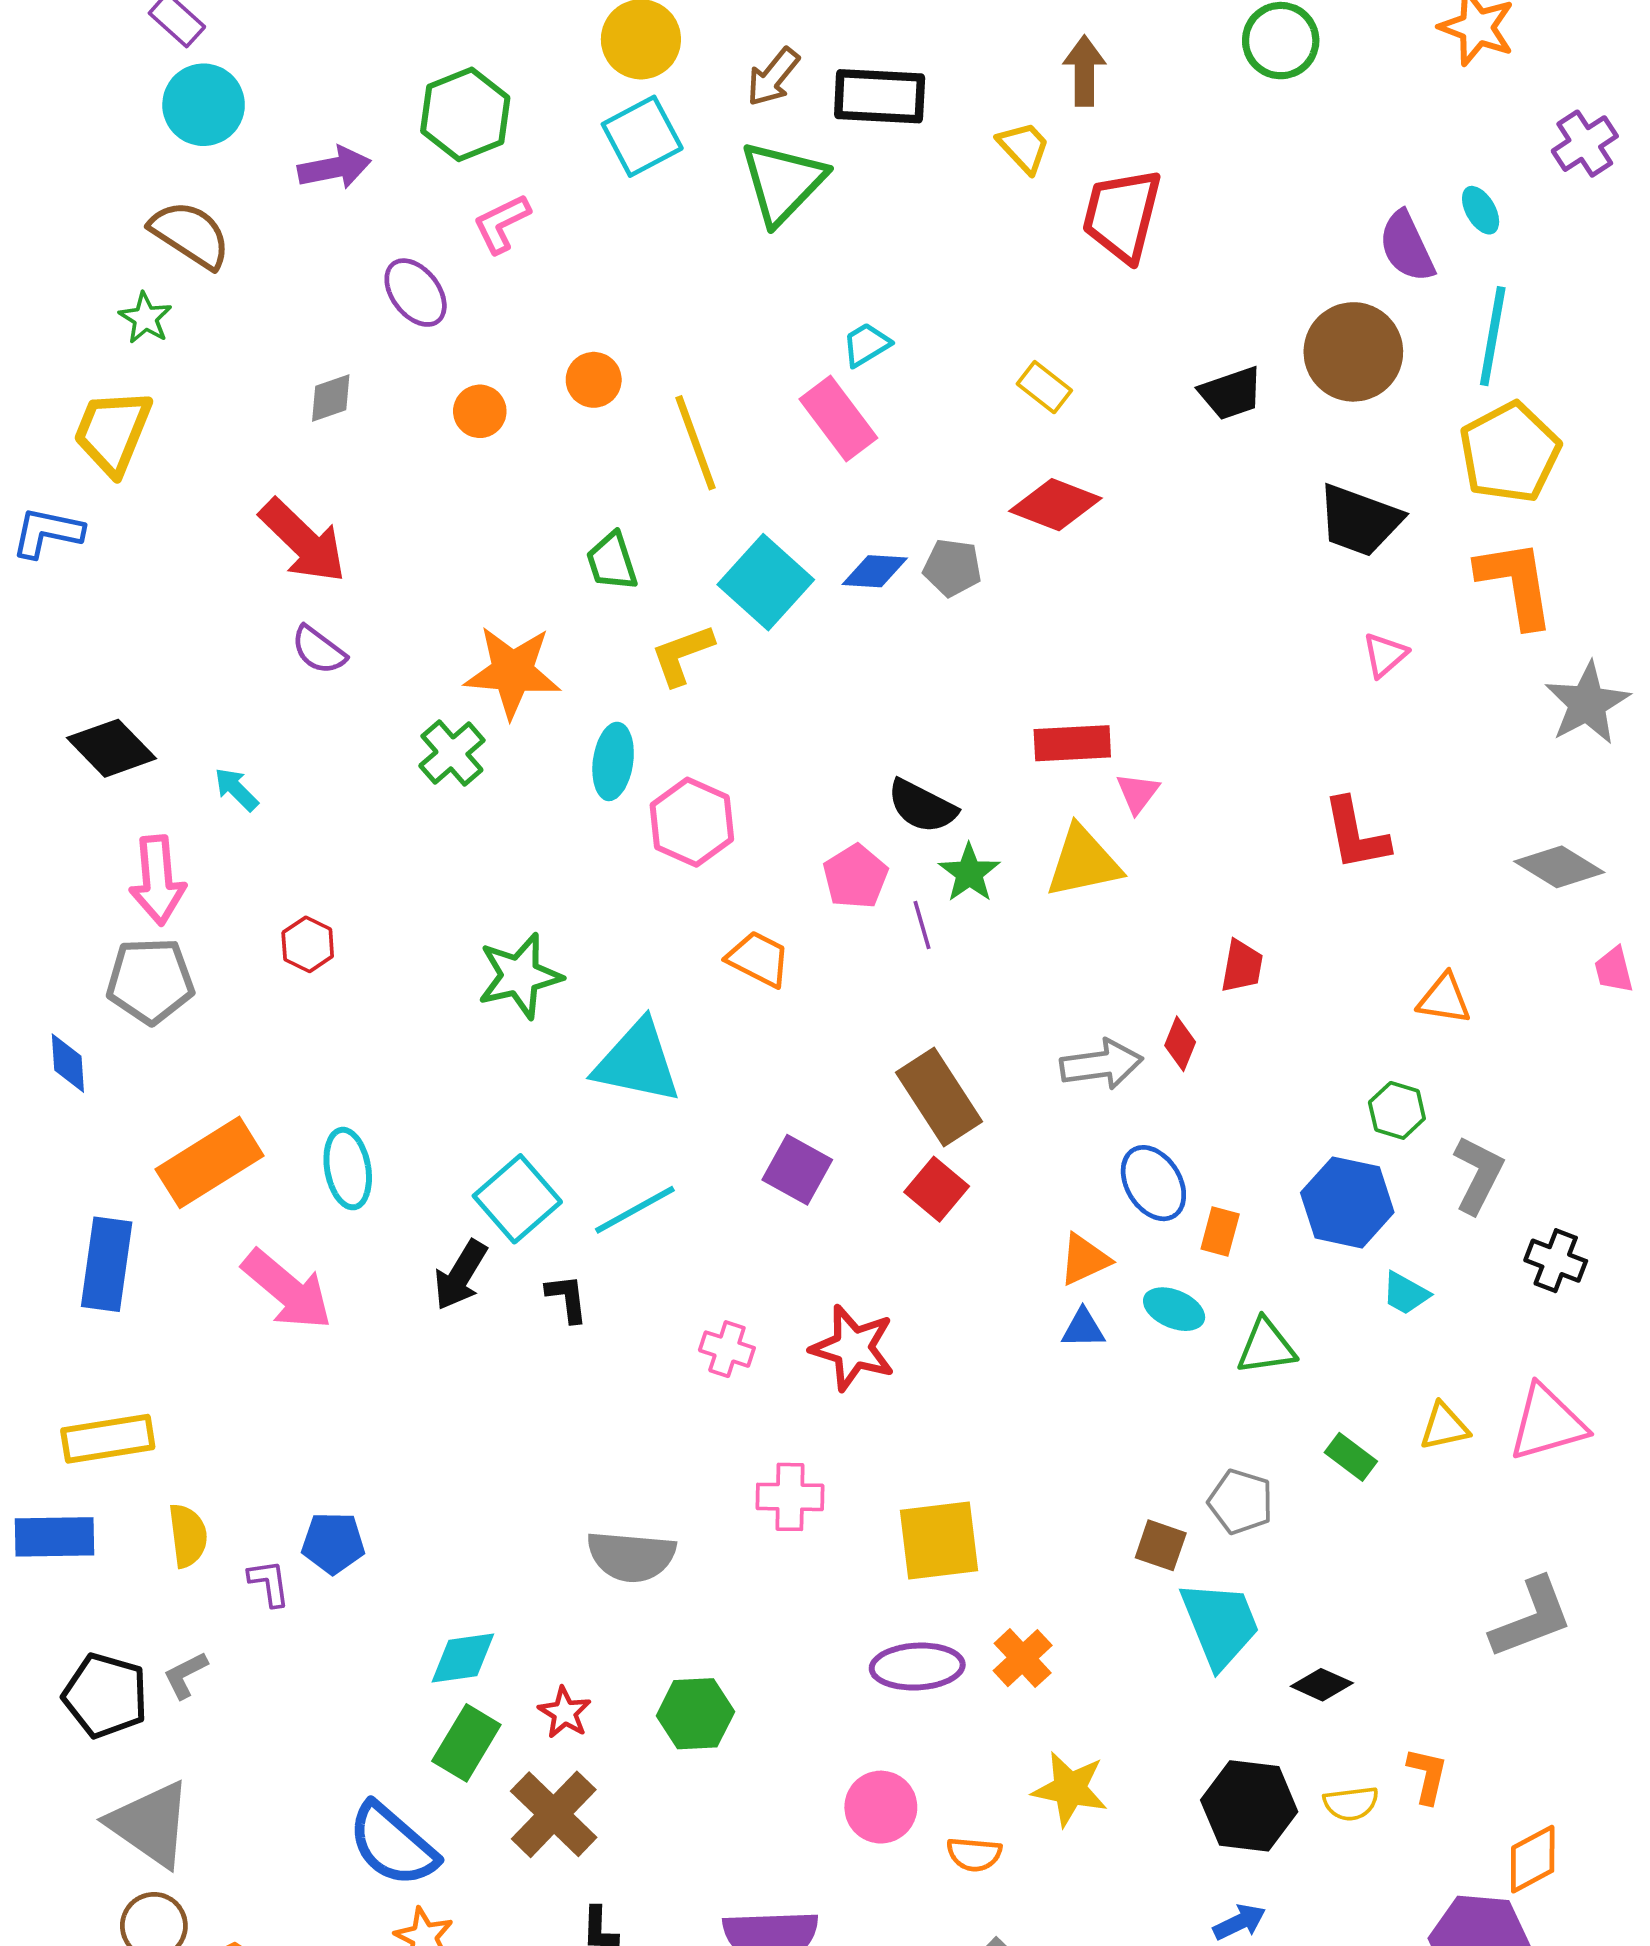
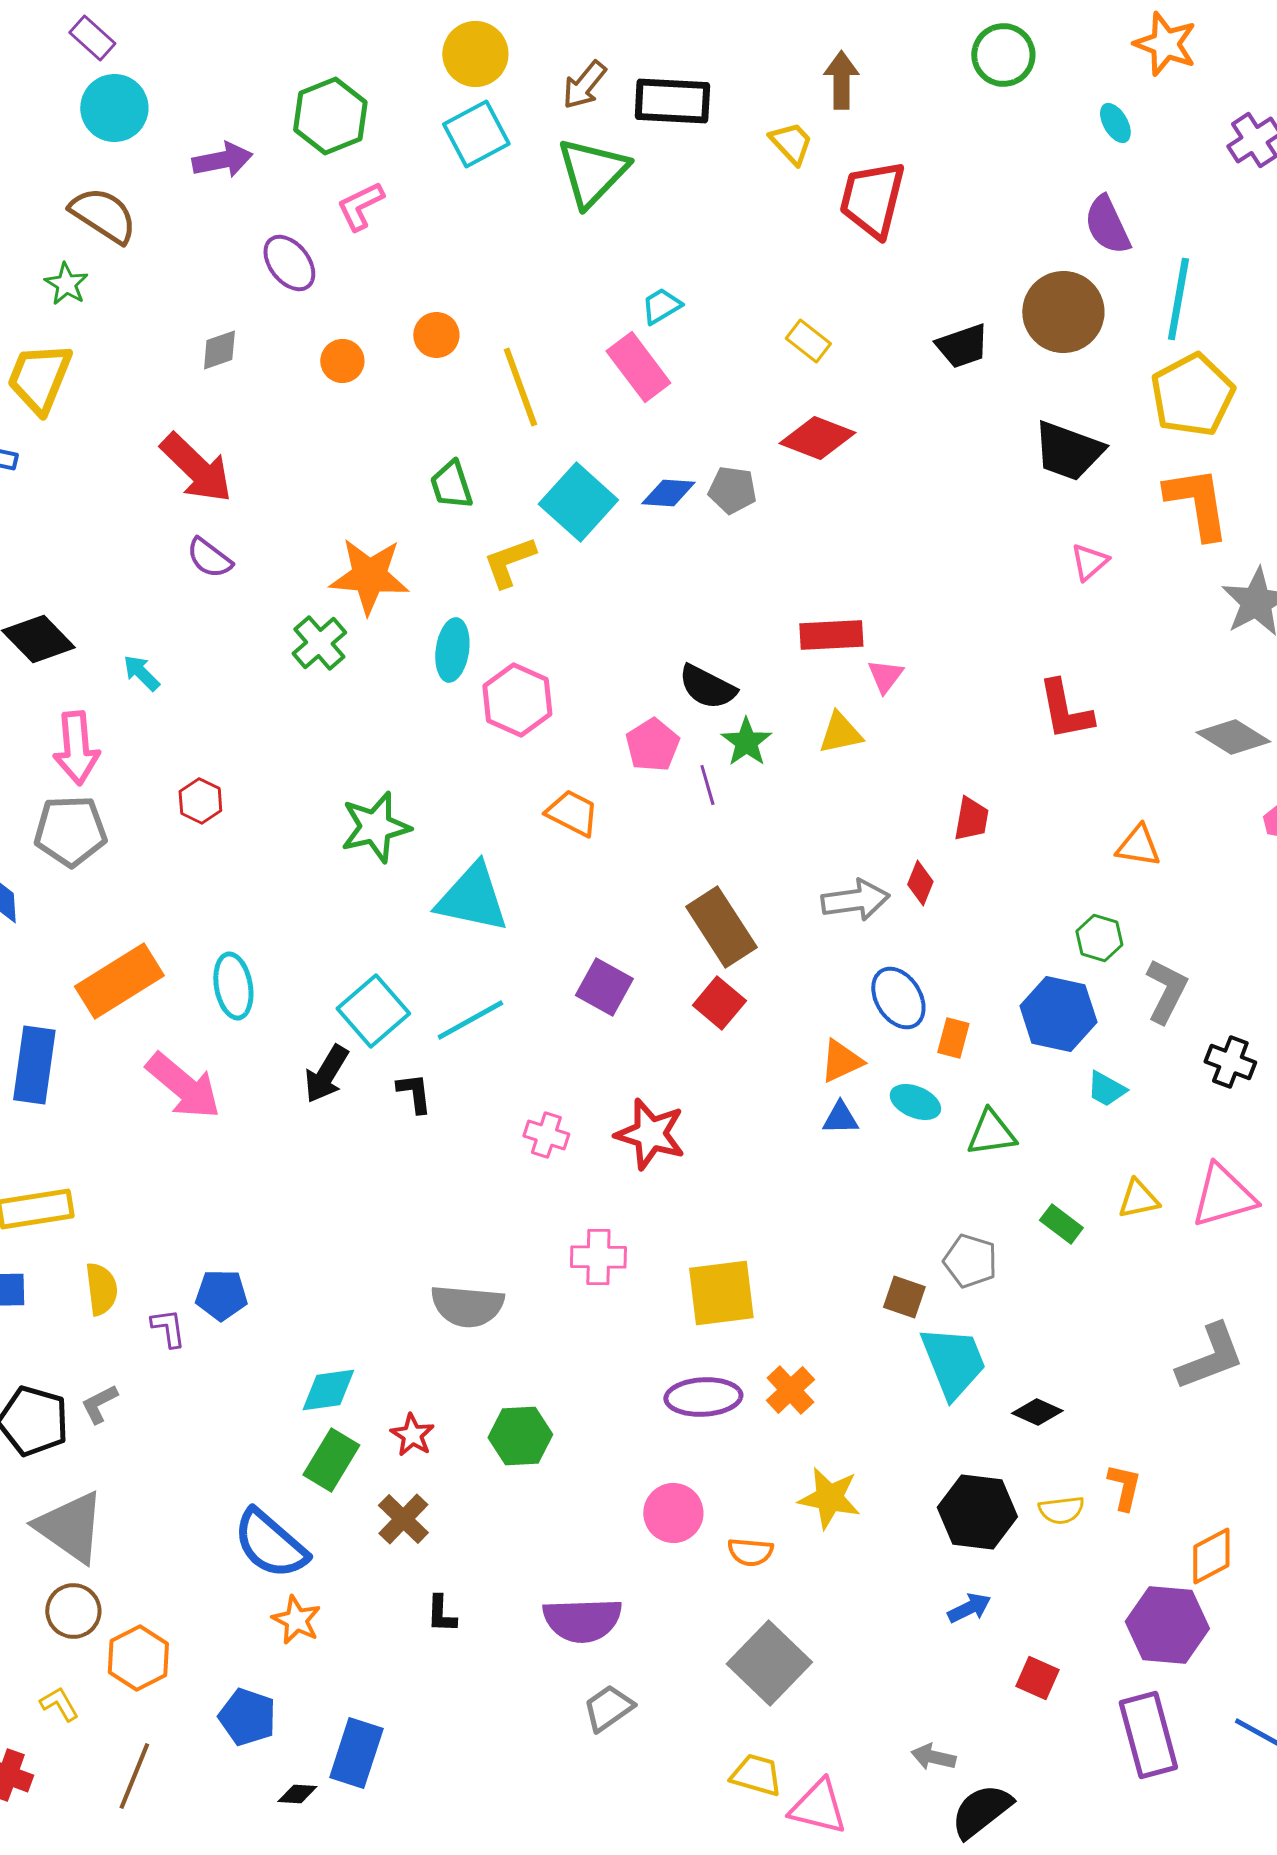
cyan ellipse: (1481, 210) -> (1115, 123), moved
yellow triangle: (1083, 862) -> (840, 733), size x0.7
brown cross: (554, 1814) -> (403, 1519), size x0.7

